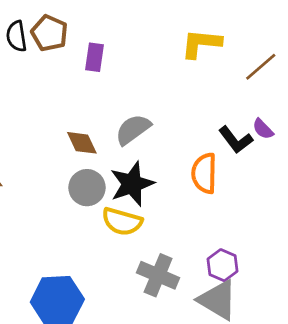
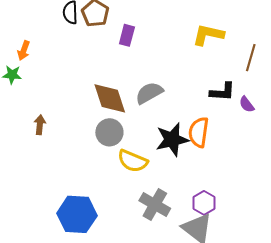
brown line: (261, 67) -> (251, 58), turned -40
black L-shape: (236, 140) -> (222, 92), moved, turned -56
brown diamond: (82, 143) -> (110, 98), size x1.5
black star: (132, 184) -> (172, 140), moved

